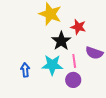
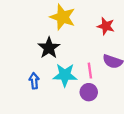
red star: (78, 27) -> (106, 26), moved
black star: (61, 41) -> (49, 48), moved

